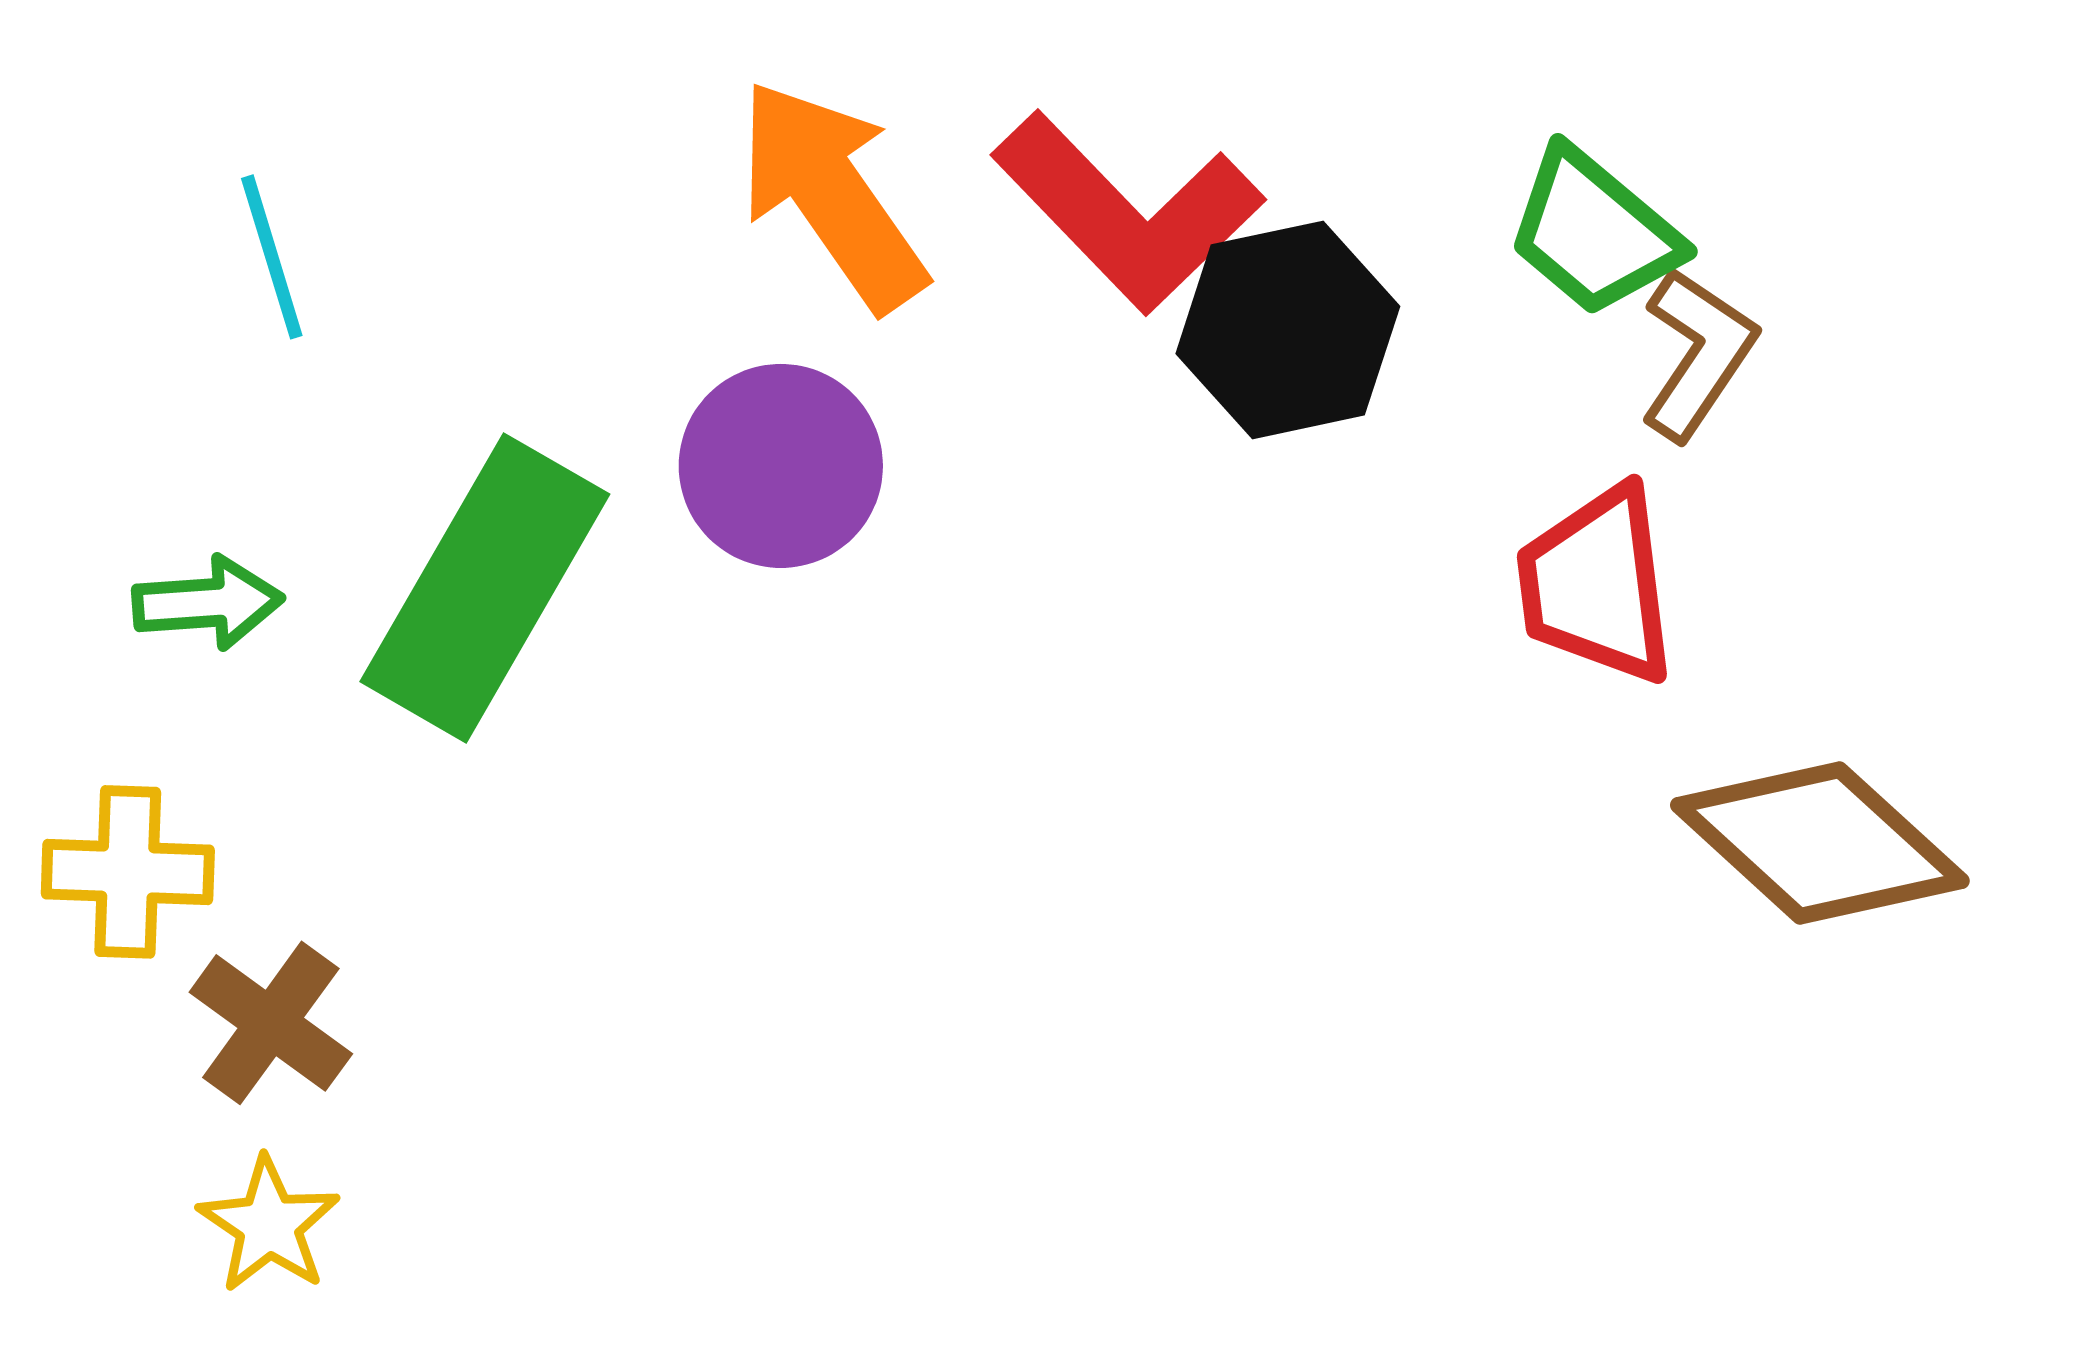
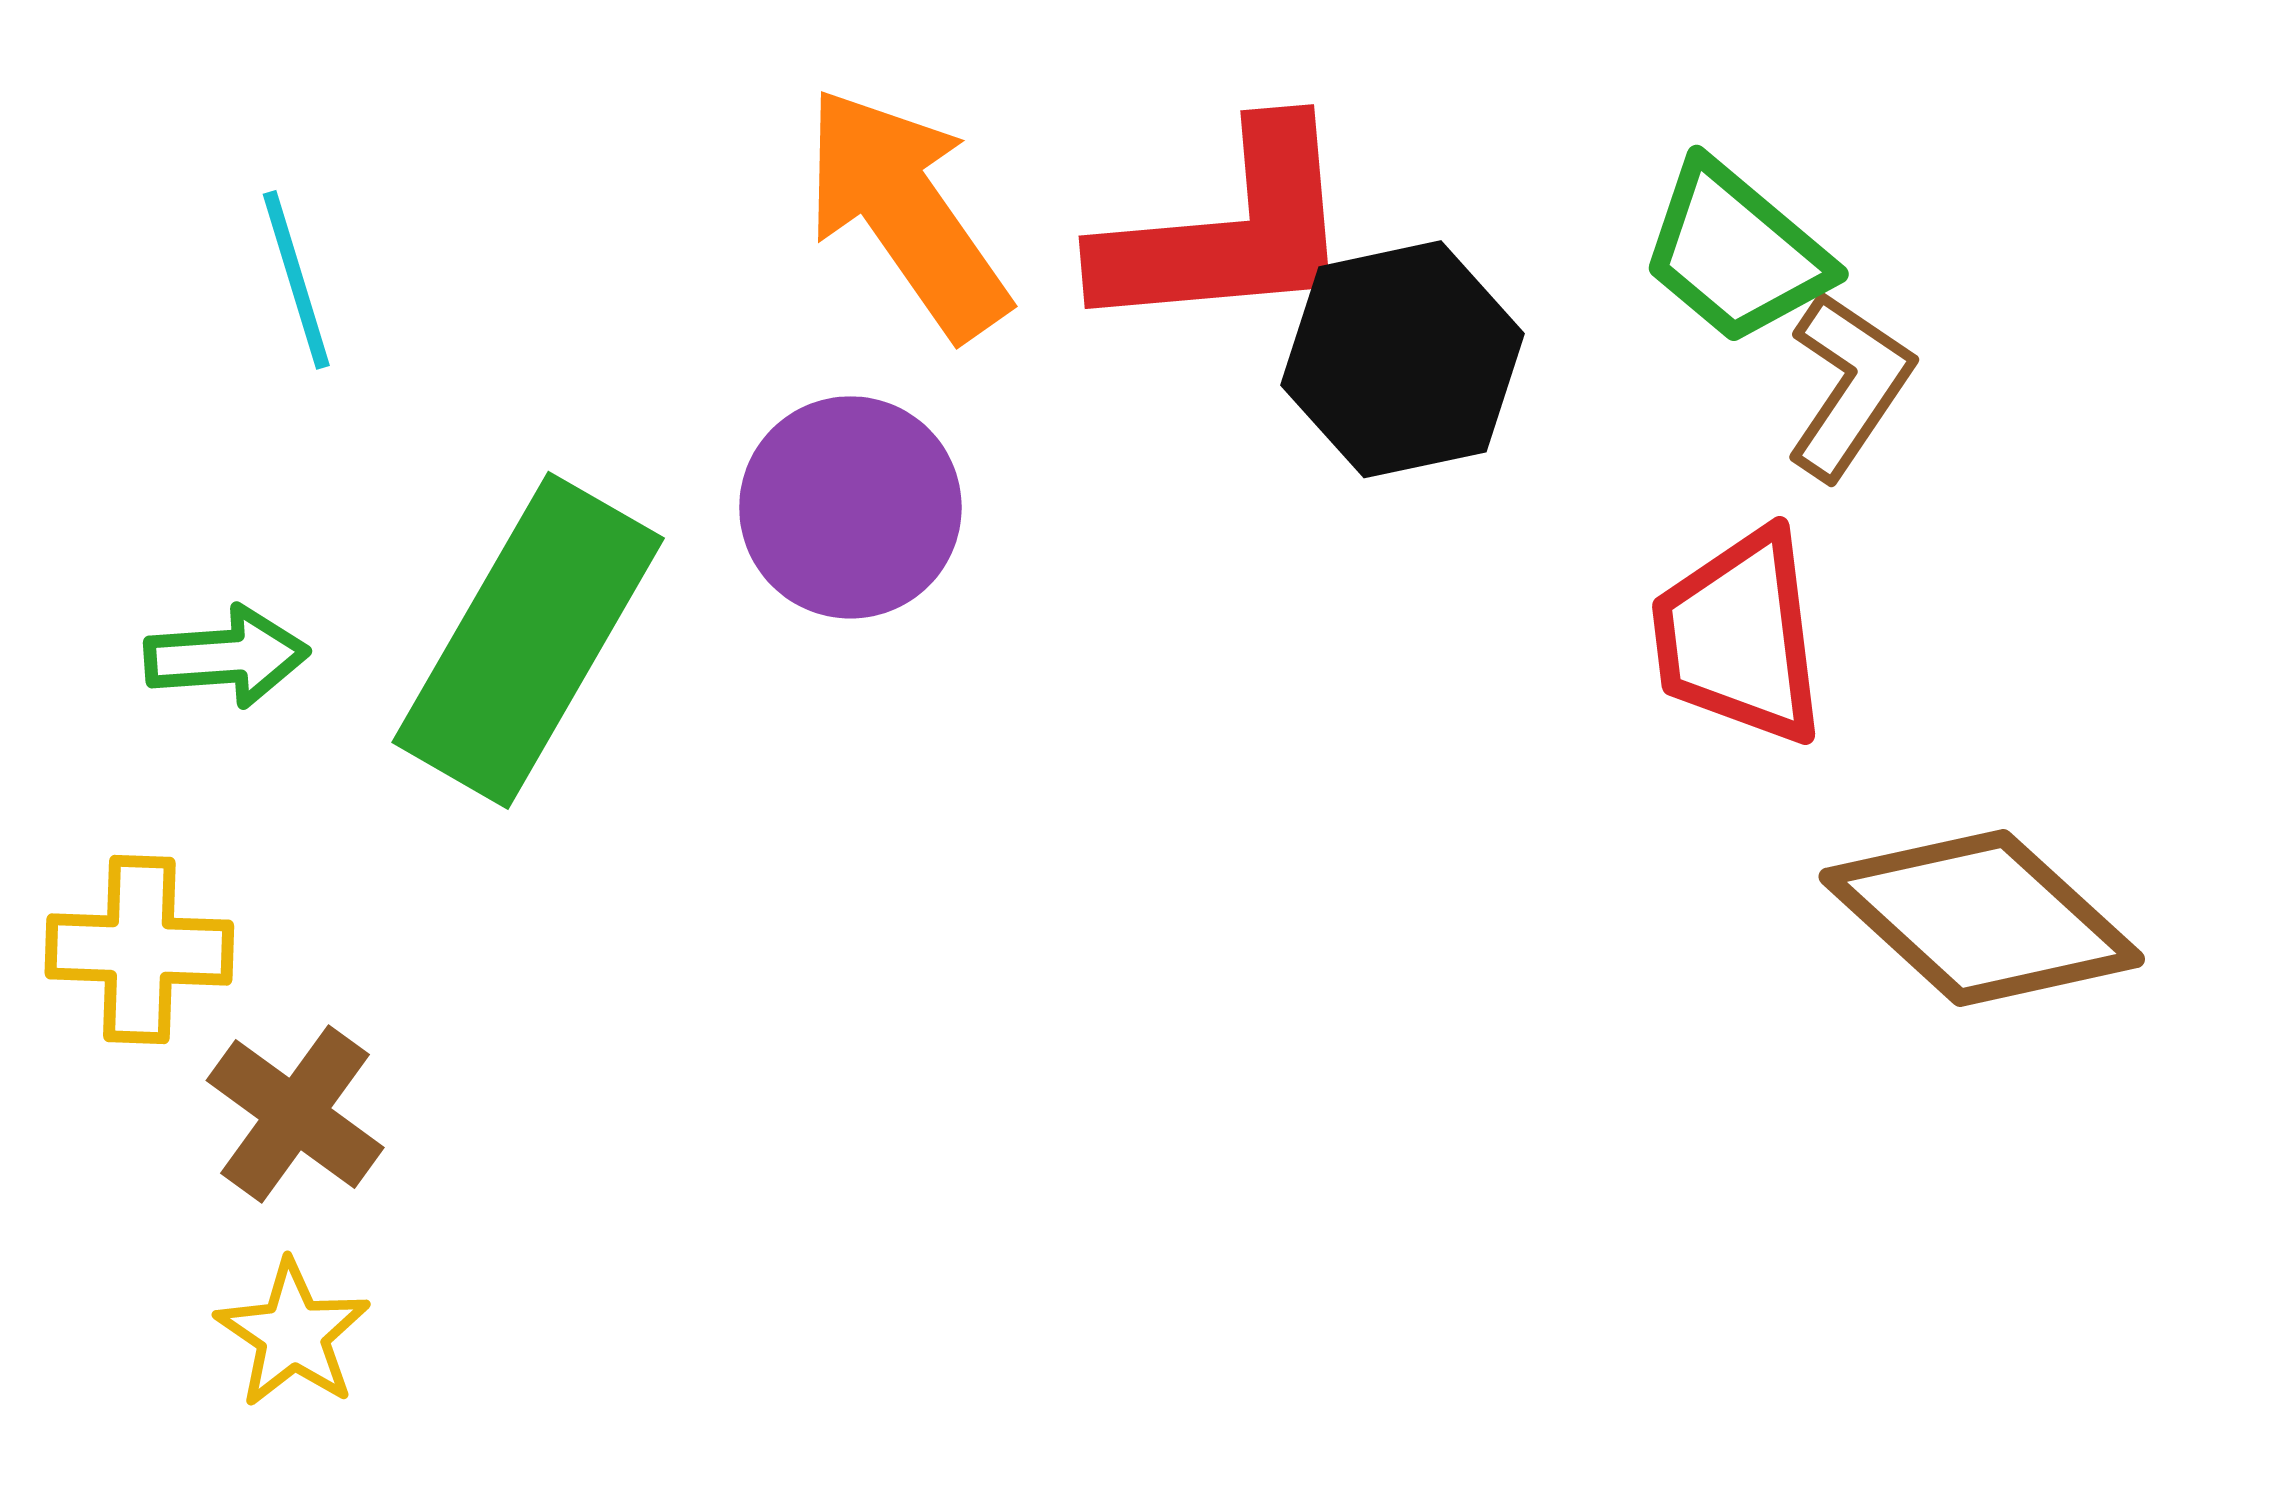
red L-shape: (1128, 212) -> (1228, 231), turned -51

